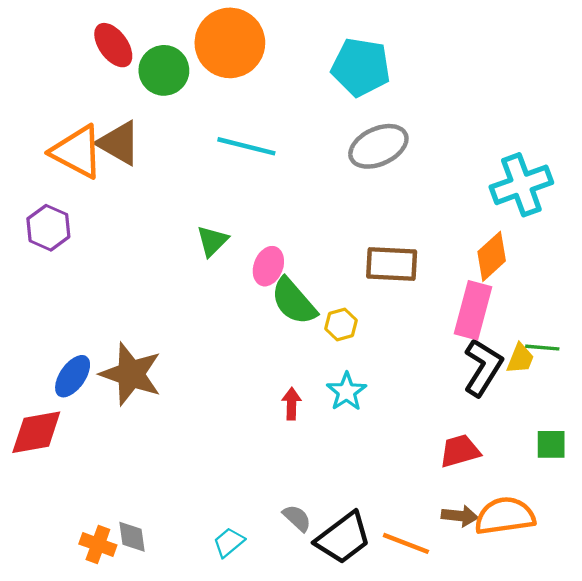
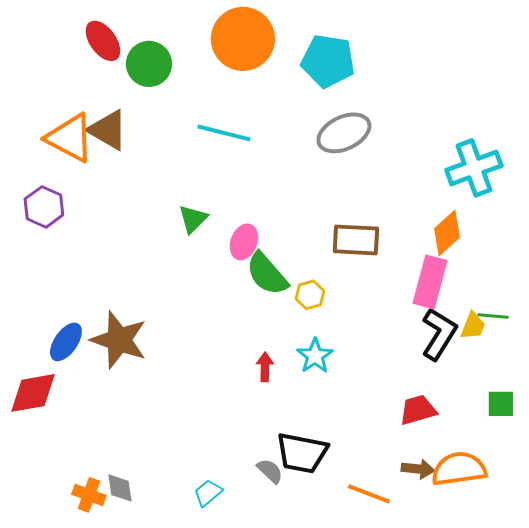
orange circle: (230, 43) -> (243, 39), moved
black trapezoid: (343, 538) -> (302, 453), moved, turned 48

